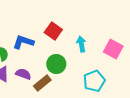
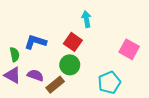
red square: (53, 31) -> (73, 42), moved
cyan arrow: (81, 44) -> (86, 19), moved

